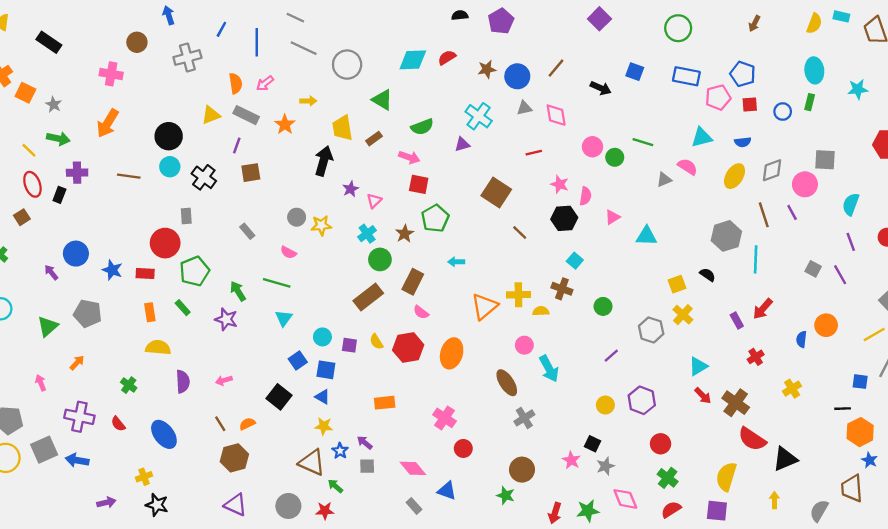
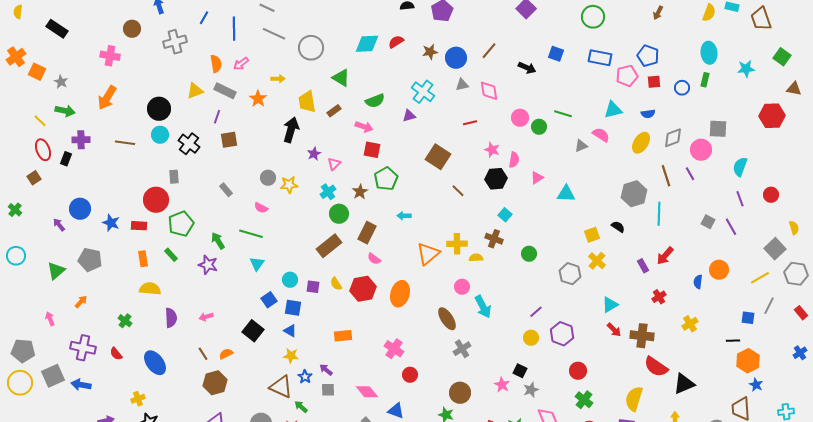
purple line: (611, 356) -> (536, 312), moved
brown cross: (736, 403) -> (642, 336), turned -30

